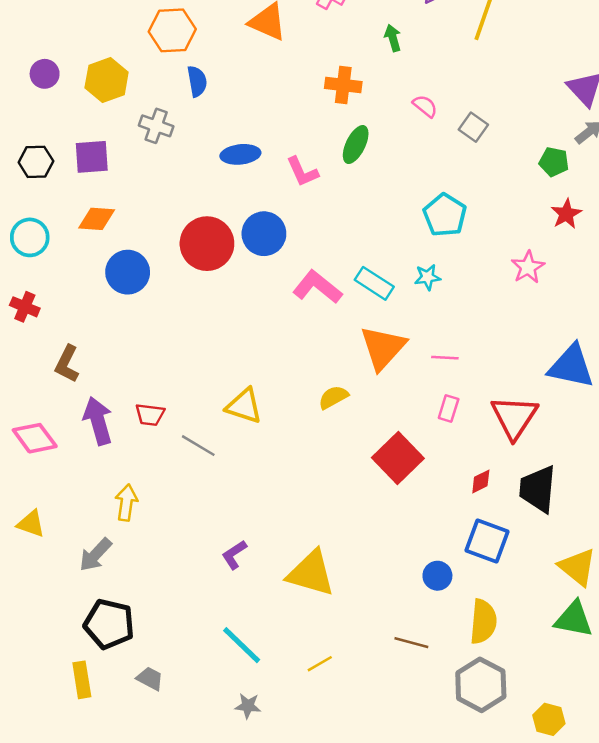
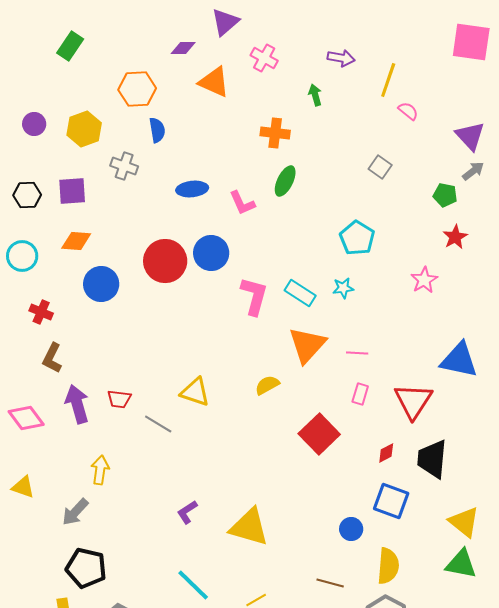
pink semicircle: (425, 106) -> (408, 111), moved
pink L-shape: (317, 287) -> (254, 296), turned 66
red cross: (25, 307) -> (41, 312), moved

